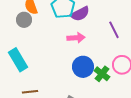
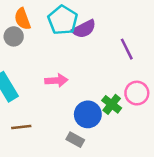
pink arrow: (76, 38) -> (56, 80), moved
blue circle: (83, 67) -> (88, 114), moved

